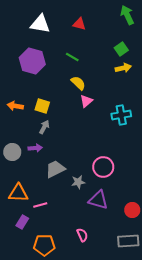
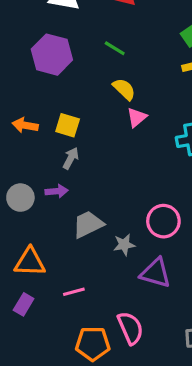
pink line: (40, 205) -> (74, 292), moved
purple rectangle: (22, 222) -> (24, 304), moved
pink semicircle: (82, 235) -> (130, 328), size x1.5
orange pentagon: (44, 245) -> (93, 344), moved

